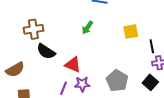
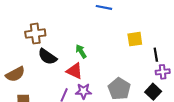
green arrow: (87, 28) -> (81, 51), moved, turned 112

